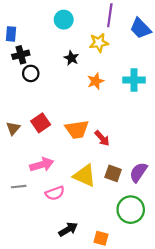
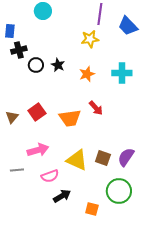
cyan circle: (64, 20) -> (43, 11), moved
black star: (71, 58) -> (58, 65), moved
black circle: (31, 73) -> (36, 65), moved
red arrow: (102, 138) -> (96, 108), moved
black arrow: (68, 229) -> (62, 196), moved
orange square: (101, 238) -> (92, 209), moved

